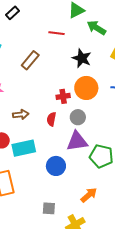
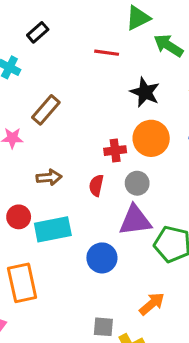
black rectangle: (13, 13) -> (38, 32), moved
brown rectangle: (30, 60) -> (46, 110), moved
gray square: (49, 208) -> (103, 327), moved

